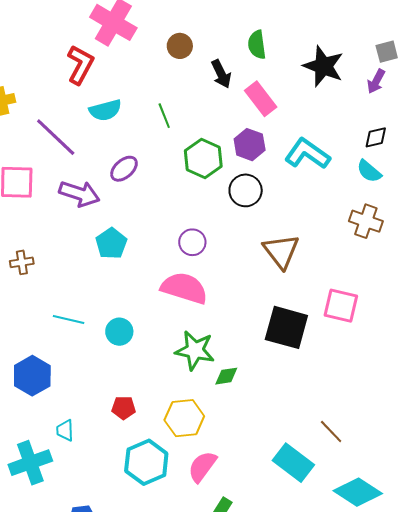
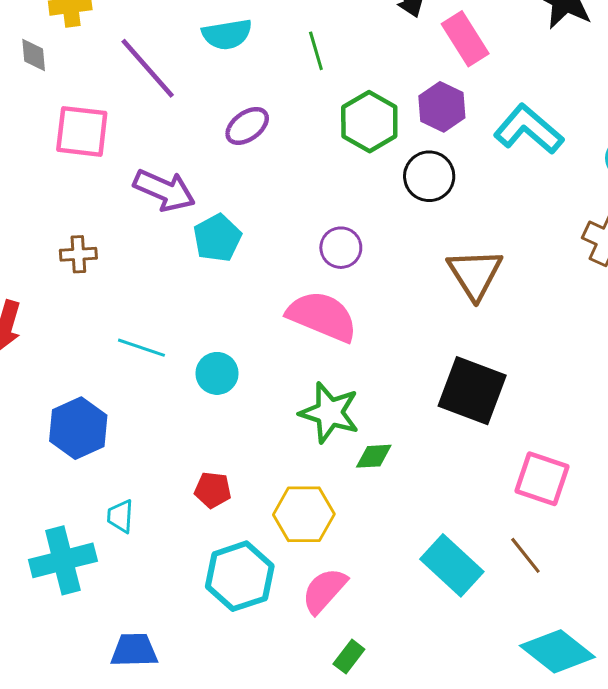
purple arrow: (79, 194) -> (164, 190), moved
pink square: (341, 306) -> (542, 479), moved
cyan rectangle: (293, 463) -> (452, 565), moved

